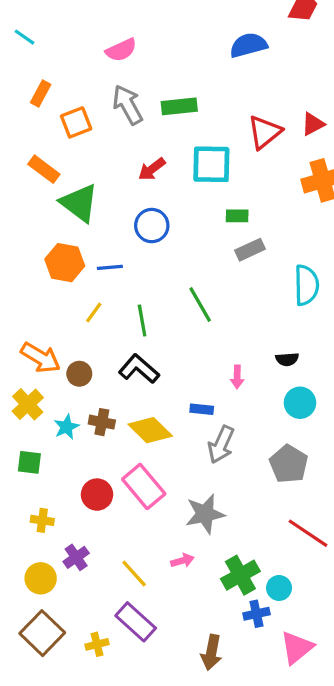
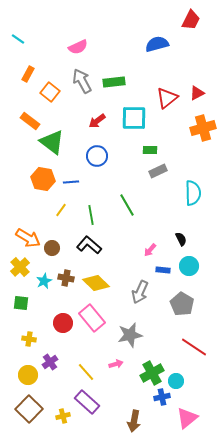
orange square: (76, 122) -> (50, 92), turned -30
black semicircle: (287, 359) -> (181, 239), turned -112
pink arrow: (237, 377) -> (150, 250), turned 40
blue rectangle: (202, 409) -> (163, 270), moved

